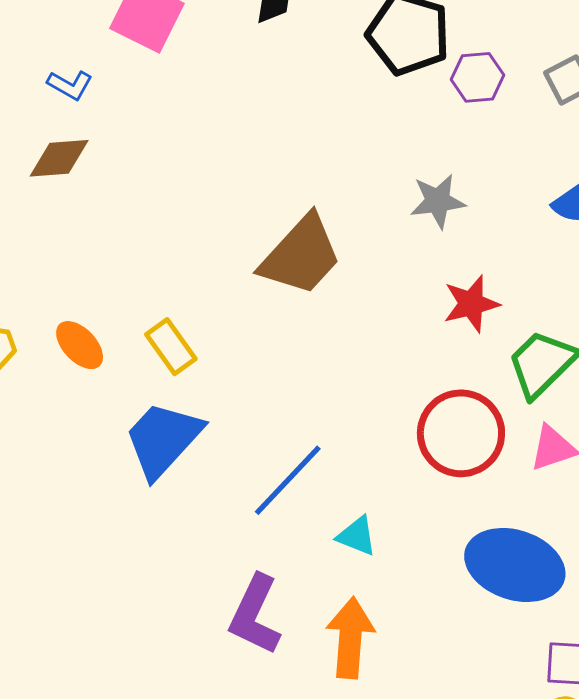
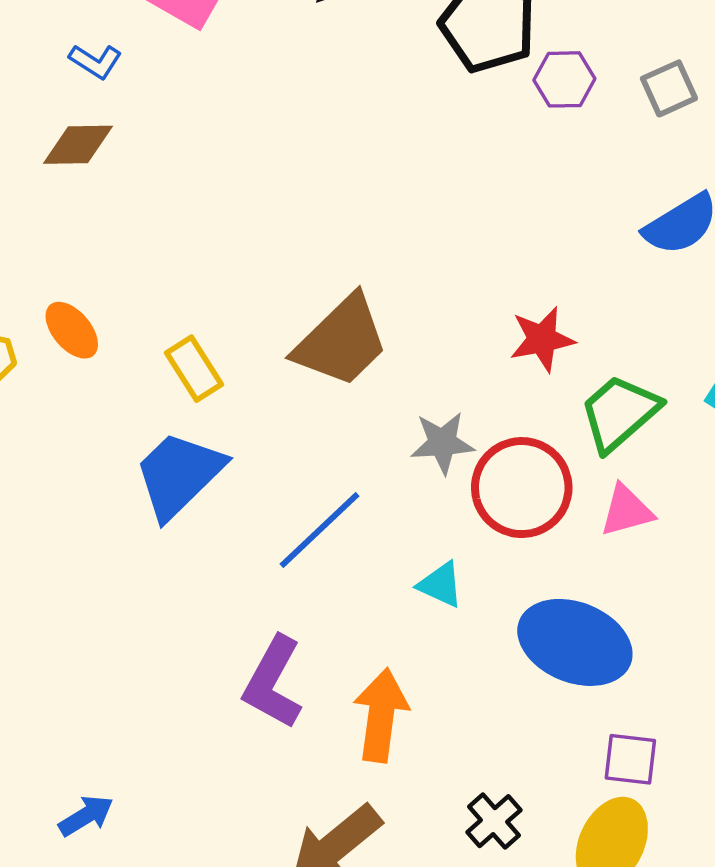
gray star: (438, 201) -> (442, 443), moved
brown trapezoid: (301, 255) -> (341, 341), moved
orange ellipse: (80, 345) -> (72, 330), moved
cyan triangle: (357, 536) -> (440, 585), moved

